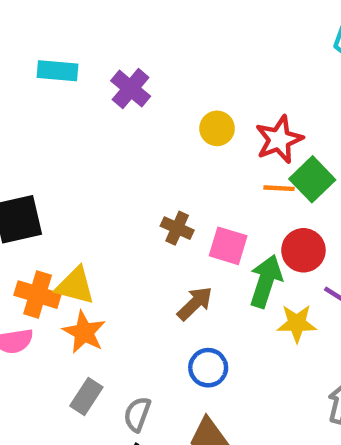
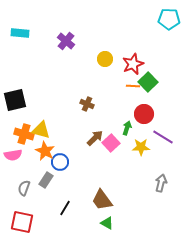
cyan rectangle: (58, 71) -> (20, 33), moved
pink square: (228, 246) -> (111, 143), moved, turned 30
green arrow: (266, 281) -> (127, 128), size x0.6
blue circle: (208, 368) -> (60, 162), moved
gray semicircle: (137, 414) -> (24, 188), moved

